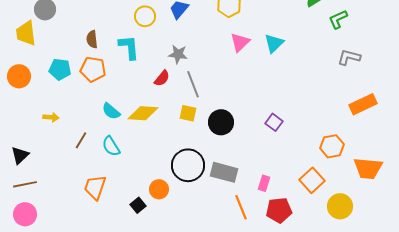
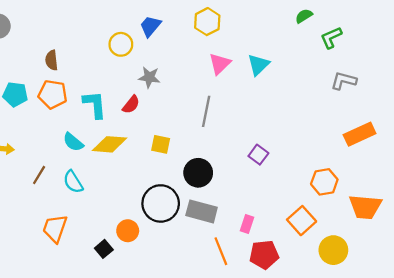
yellow circle: (145, 16) -> (121, 44), moved
cyan L-shape: (129, 47) -> (95, 105), moved
gray line: (193, 84) -> (206, 111), moved, turned 32
black circle: (221, 122) -> (198, 173), moved

